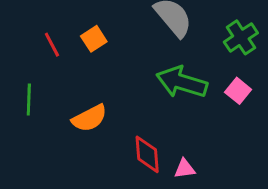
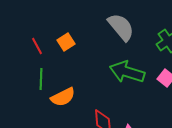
green line: (29, 99) -> (41, 79), moved

